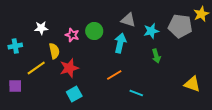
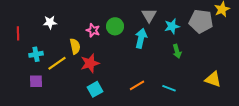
gray triangle: (128, 20) -> (149, 15), turned 42
white star: (41, 28) -> (50, 22), moved
cyan cross: (15, 46) -> (36, 54), moved
orange line: (114, 75) -> (137, 85), moved
cyan line: (136, 93) -> (169, 88), moved

